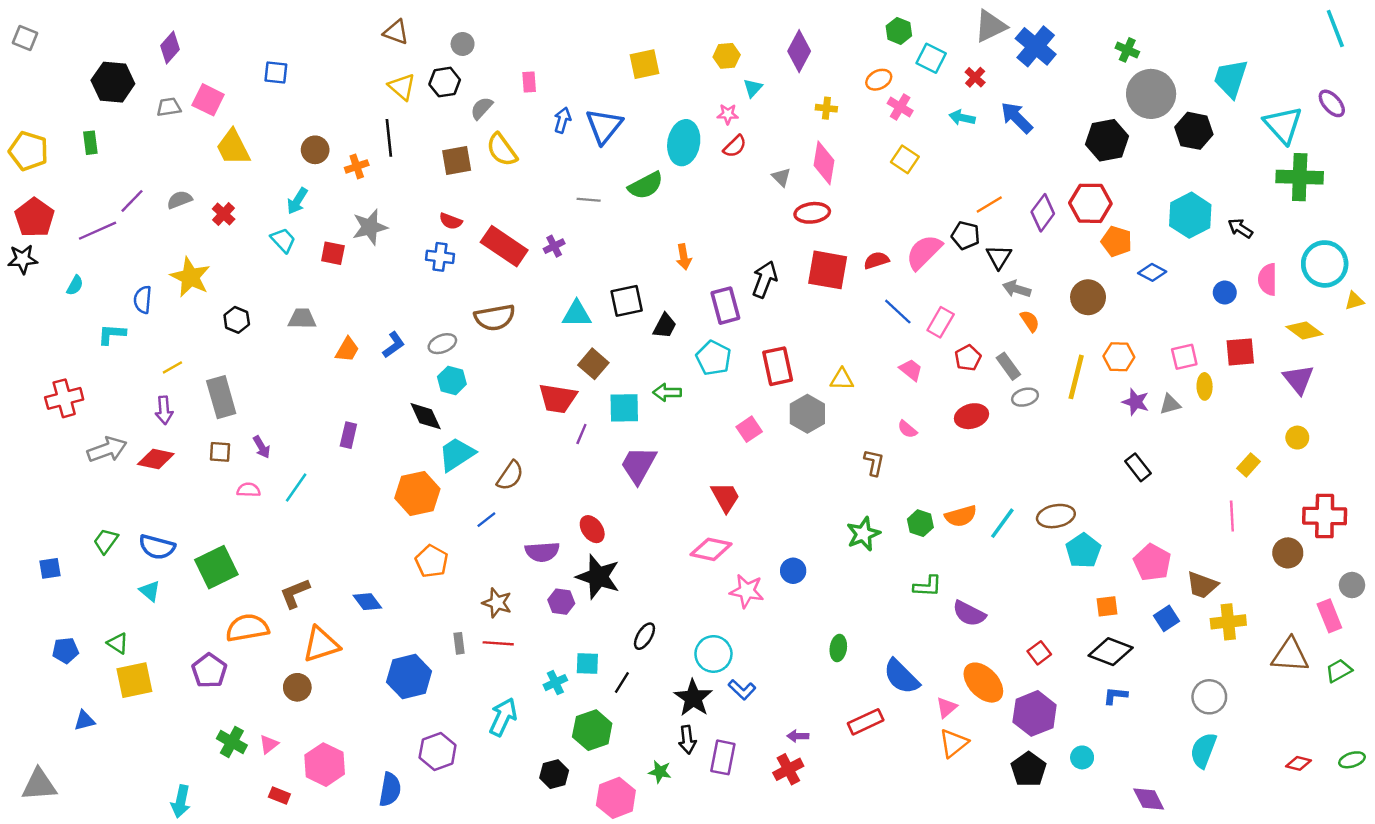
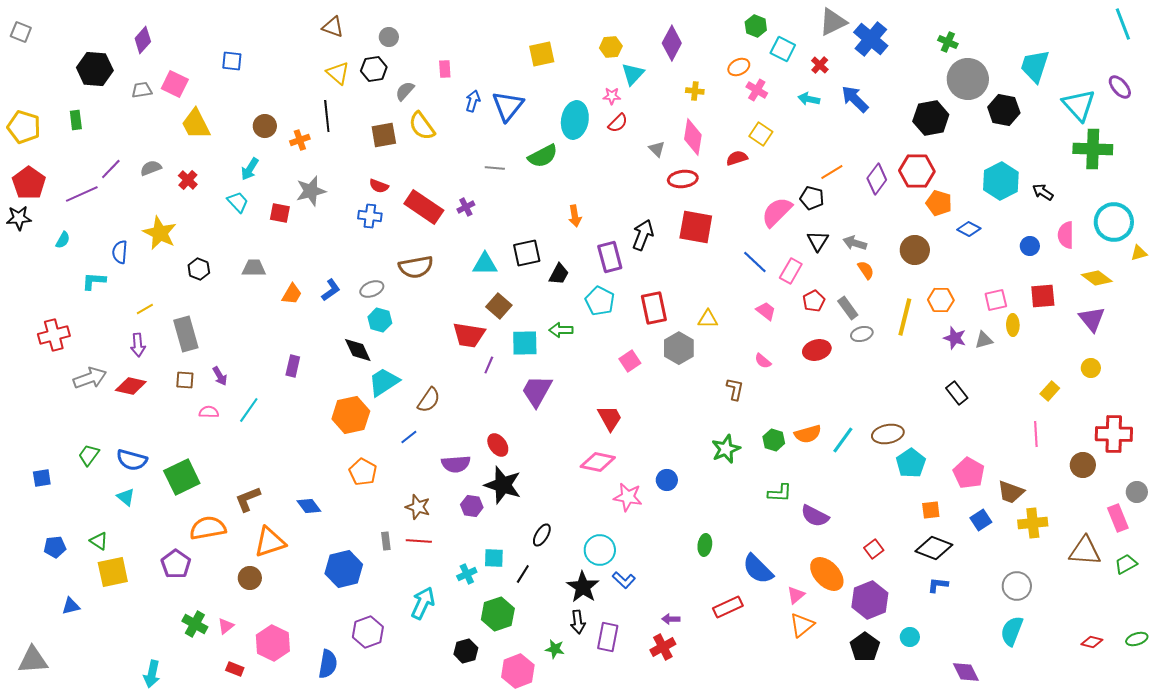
cyan triangle: (753, 88) -> (633, 74), size x1.4
black triangle: (999, 257) -> (818, 241), moved
red semicircle: (876, 260) -> (737, 158), moved

